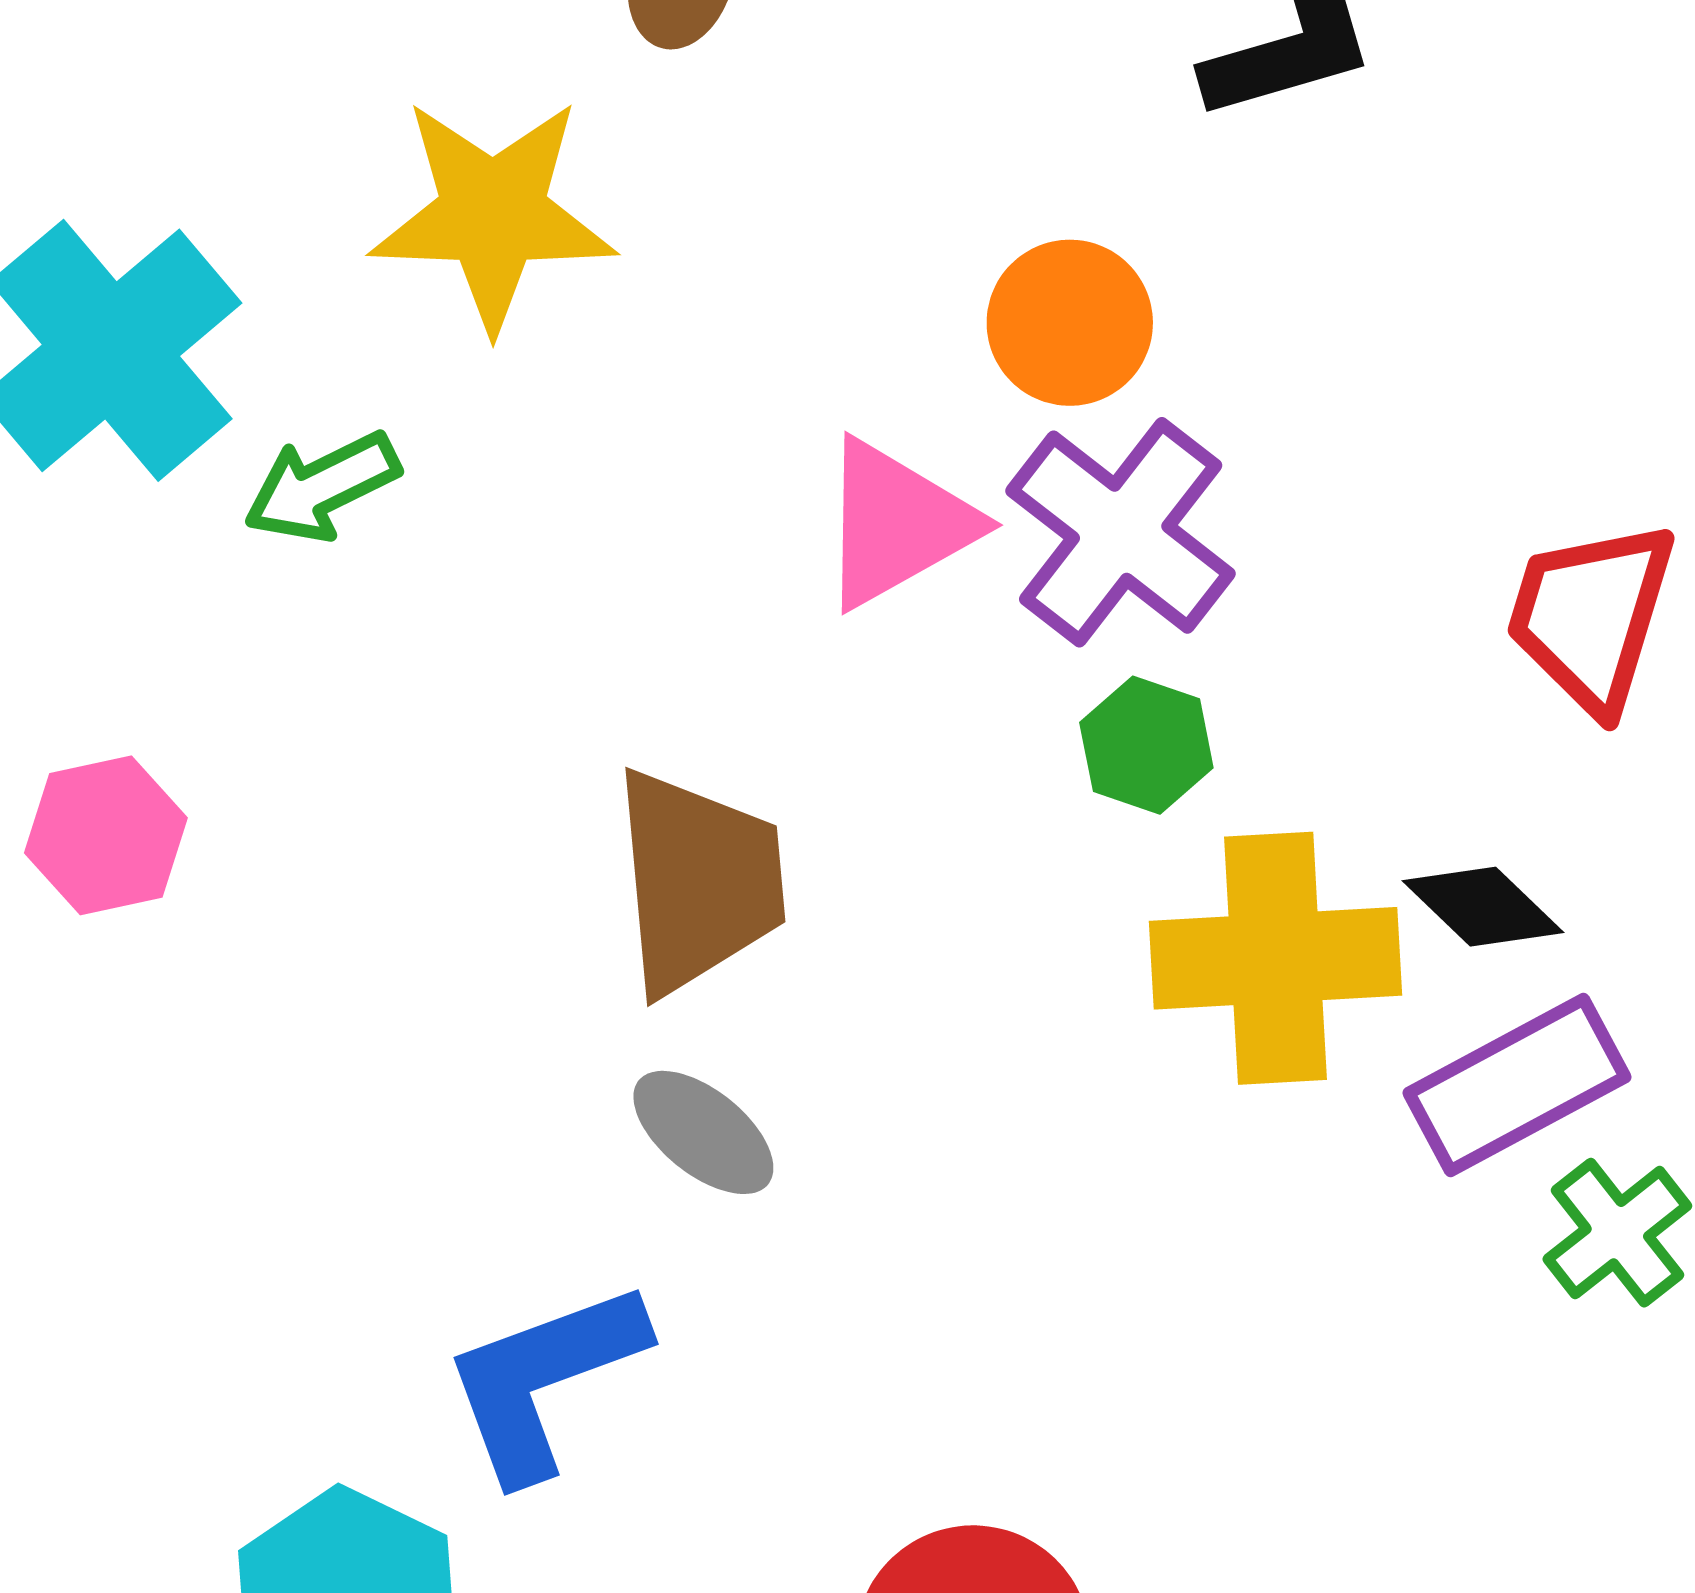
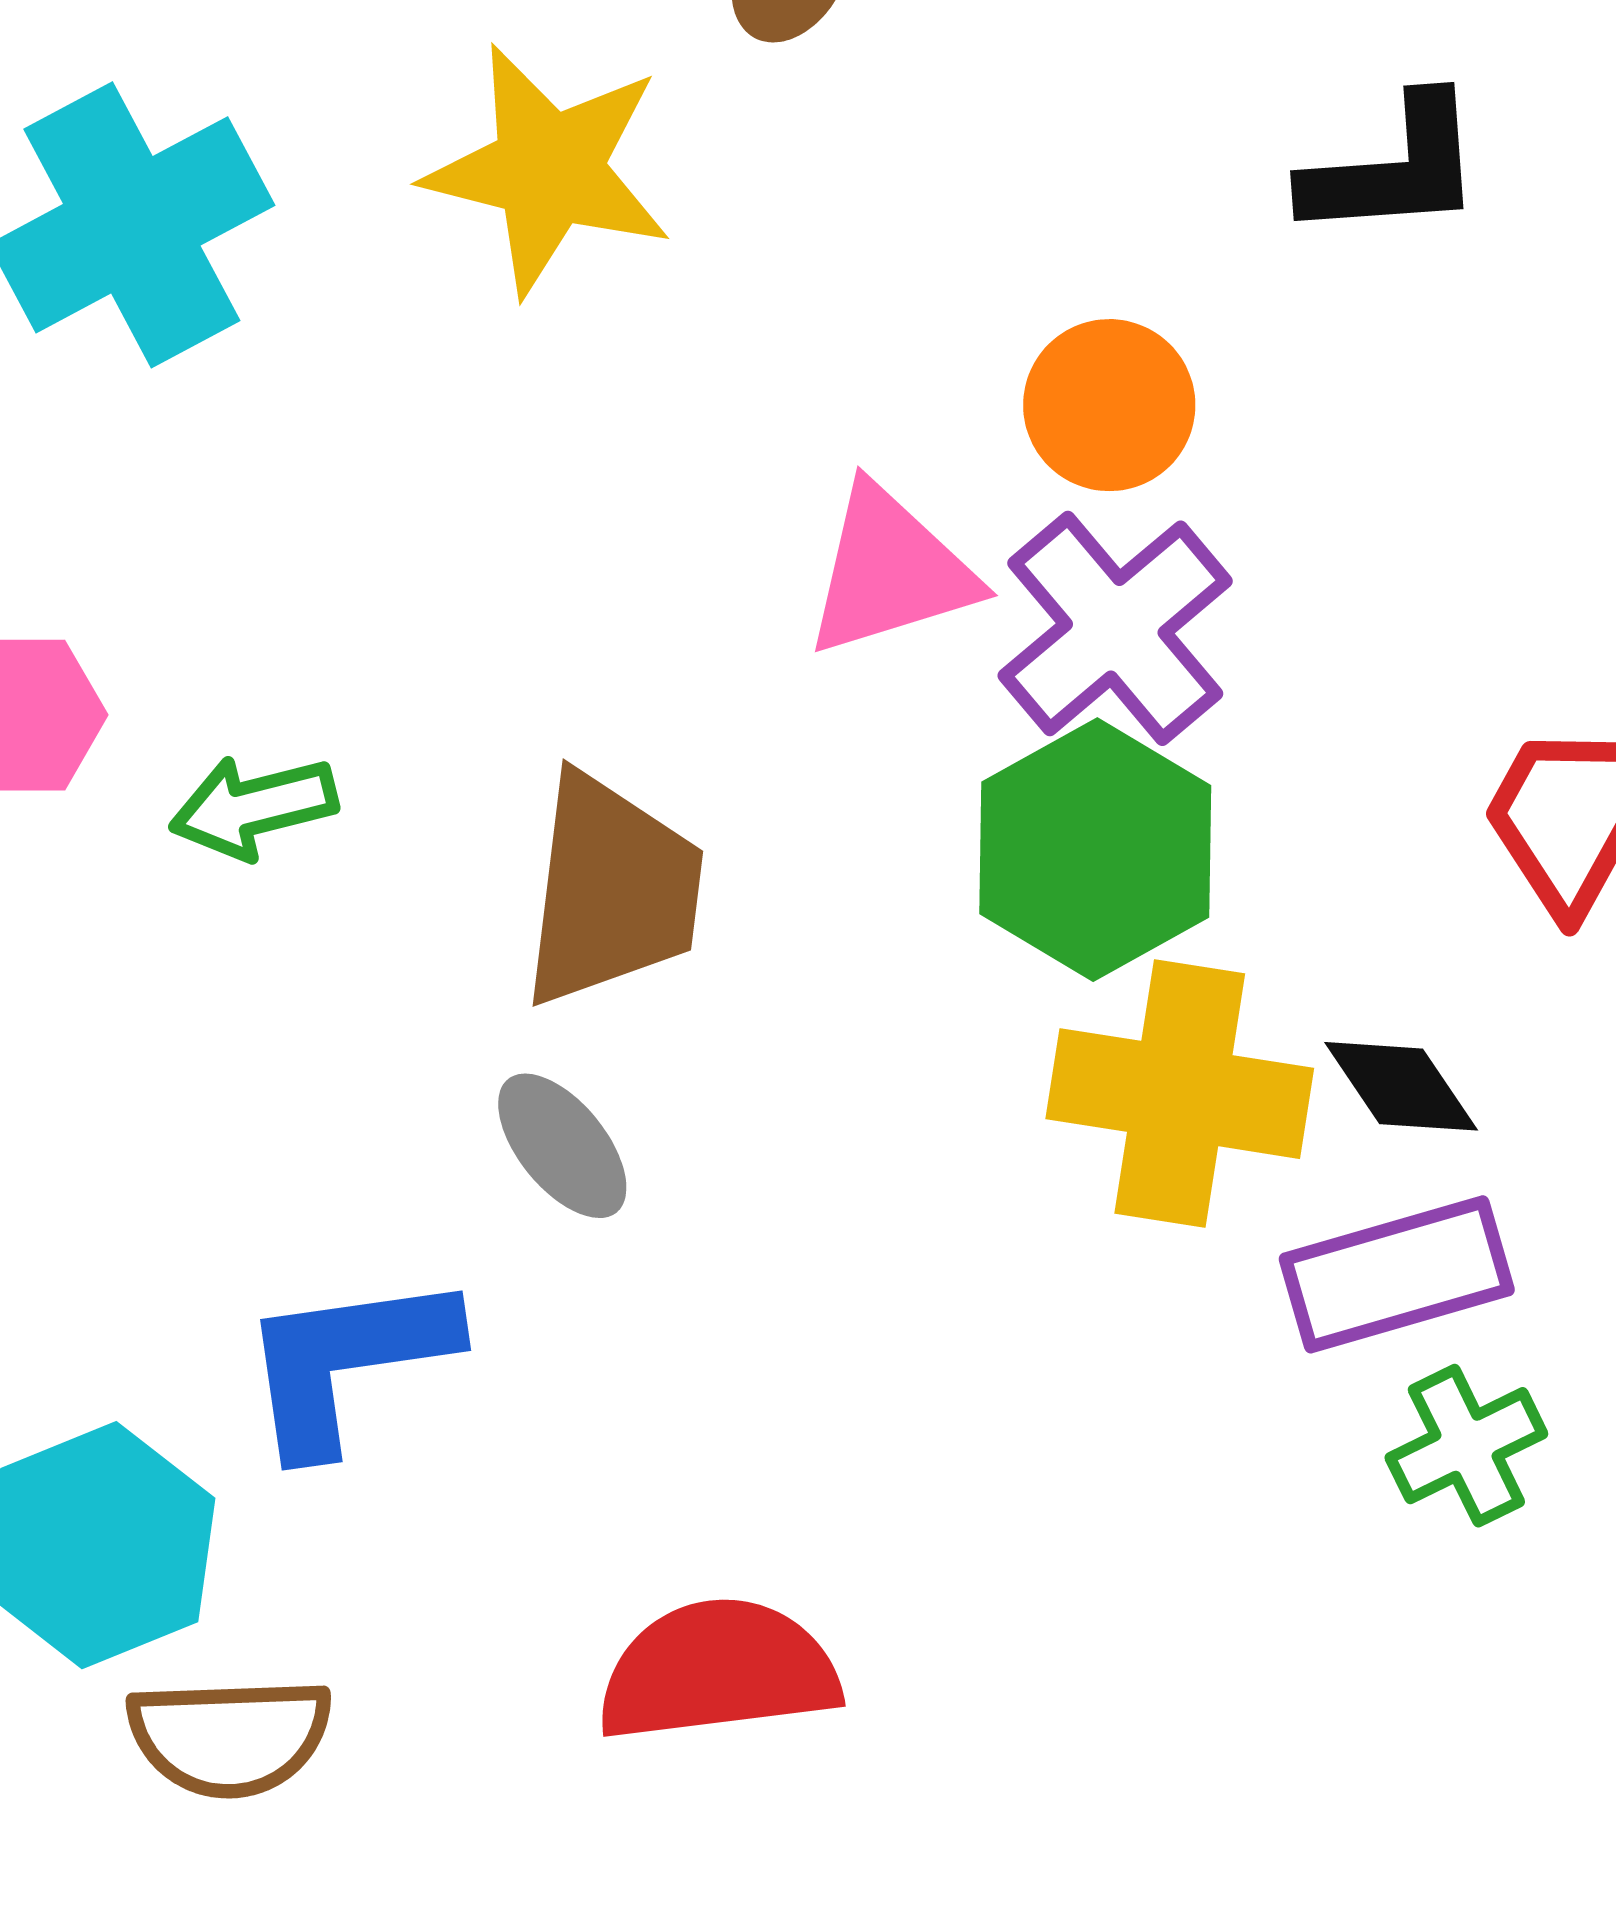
green arrow: (322, 487) -> (254, 807), moved
green hexagon: (1146, 745) -> (1095, 850), size x1.8

